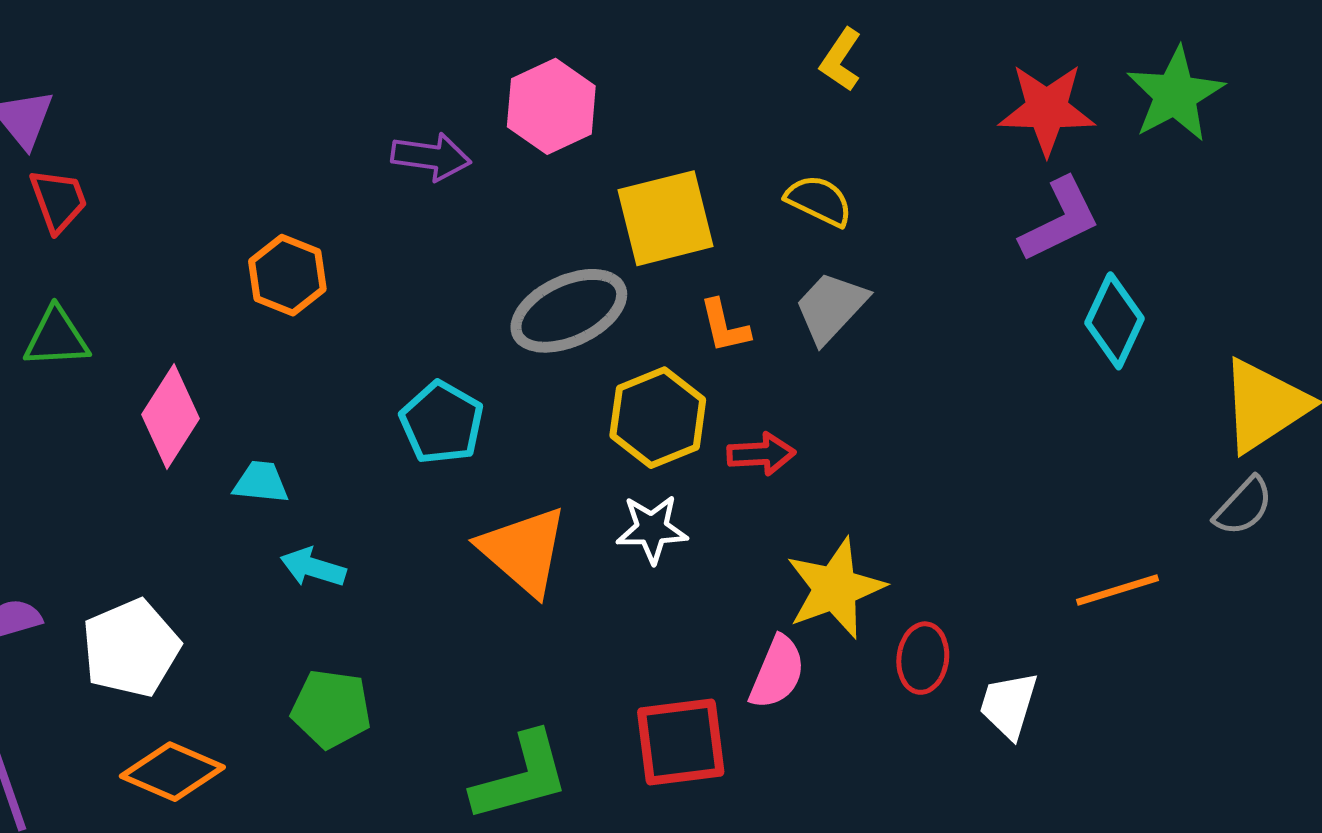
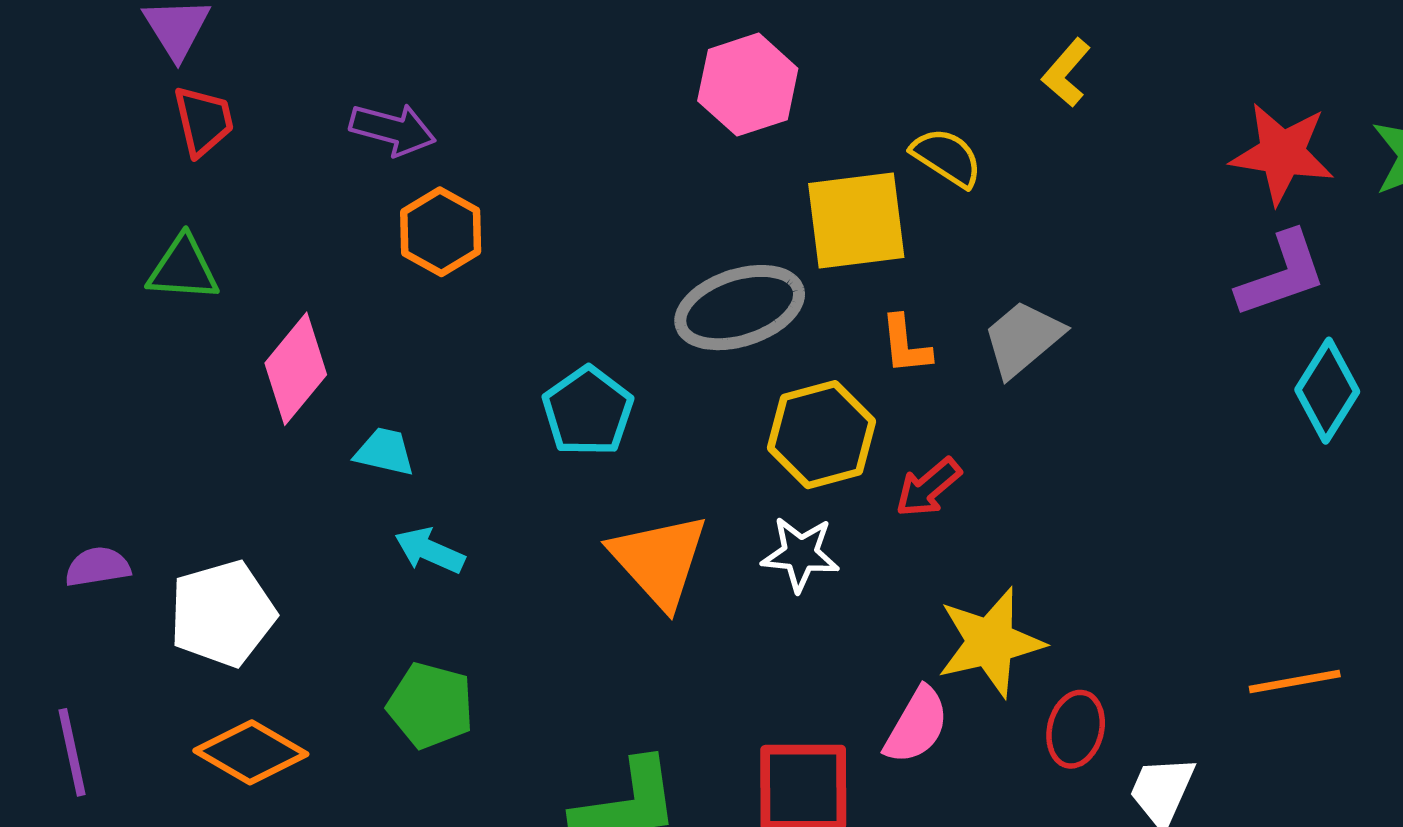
purple arrow: (431, 157) -> (393, 129), moved
yellow semicircle: (819, 201) -> (947, 157), moved
red arrow: (761, 454) -> (928, 487), turned 136

